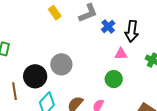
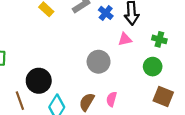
gray circle: (61, 64) -> (99, 62), moved
green circle: (114, 79) -> (153, 67), moved

